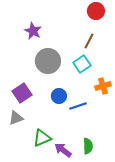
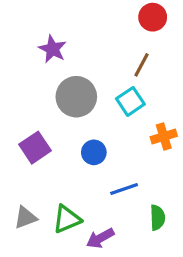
blue line: (78, 106) -> (124, 189), moved
gray triangle: (16, 118) -> (25, 218), moved
green semicircle: (88, 146) -> (157, 218), moved
purple arrow: (63, 150) -> (100, 238), turned -66

